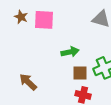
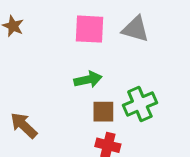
pink square: (44, 20) -> (90, 29), moved

